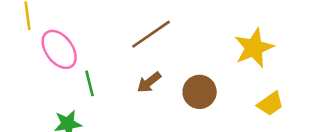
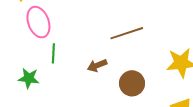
brown line: (151, 34) -> (127, 33), moved

